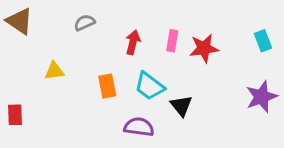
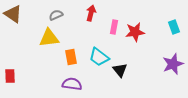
red arrow: (133, 42) -> (91, 13), moved
yellow triangle: (54, 71) -> (49, 38), moved, size x1.5
purple semicircle: (139, 127) -> (72, 84), moved

